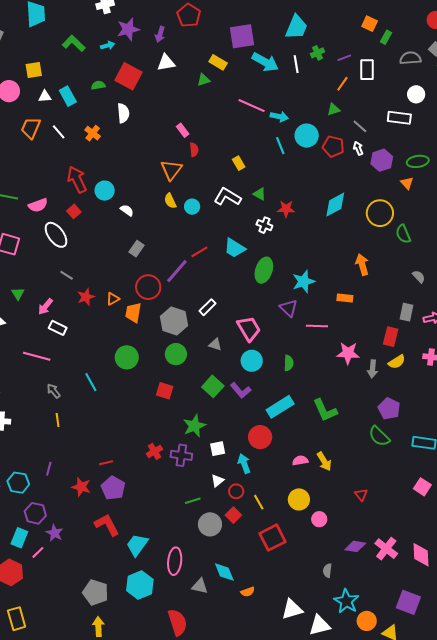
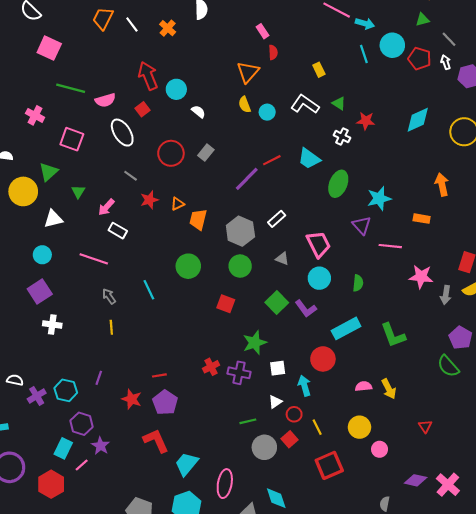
red circle: (148, 287) -> (171, 153), moved

